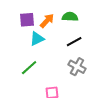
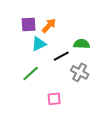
green semicircle: (70, 17) -> (82, 44), moved
black line: (74, 42) -> (61, 56), moved

